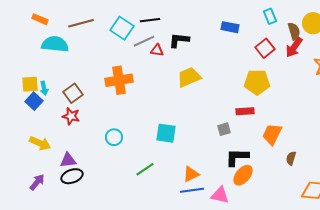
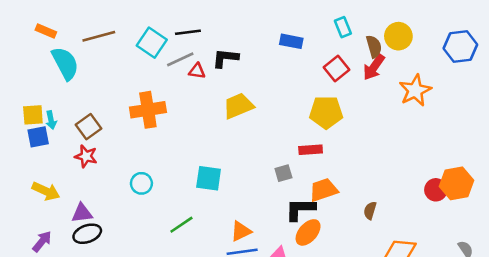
cyan semicircle: (55, 44) -> (65, 63), turned 56
blue square: (34, 101) -> (38, 137), turned 36
orange trapezoid: (272, 134) -> (324, 190), moved, turned 45

